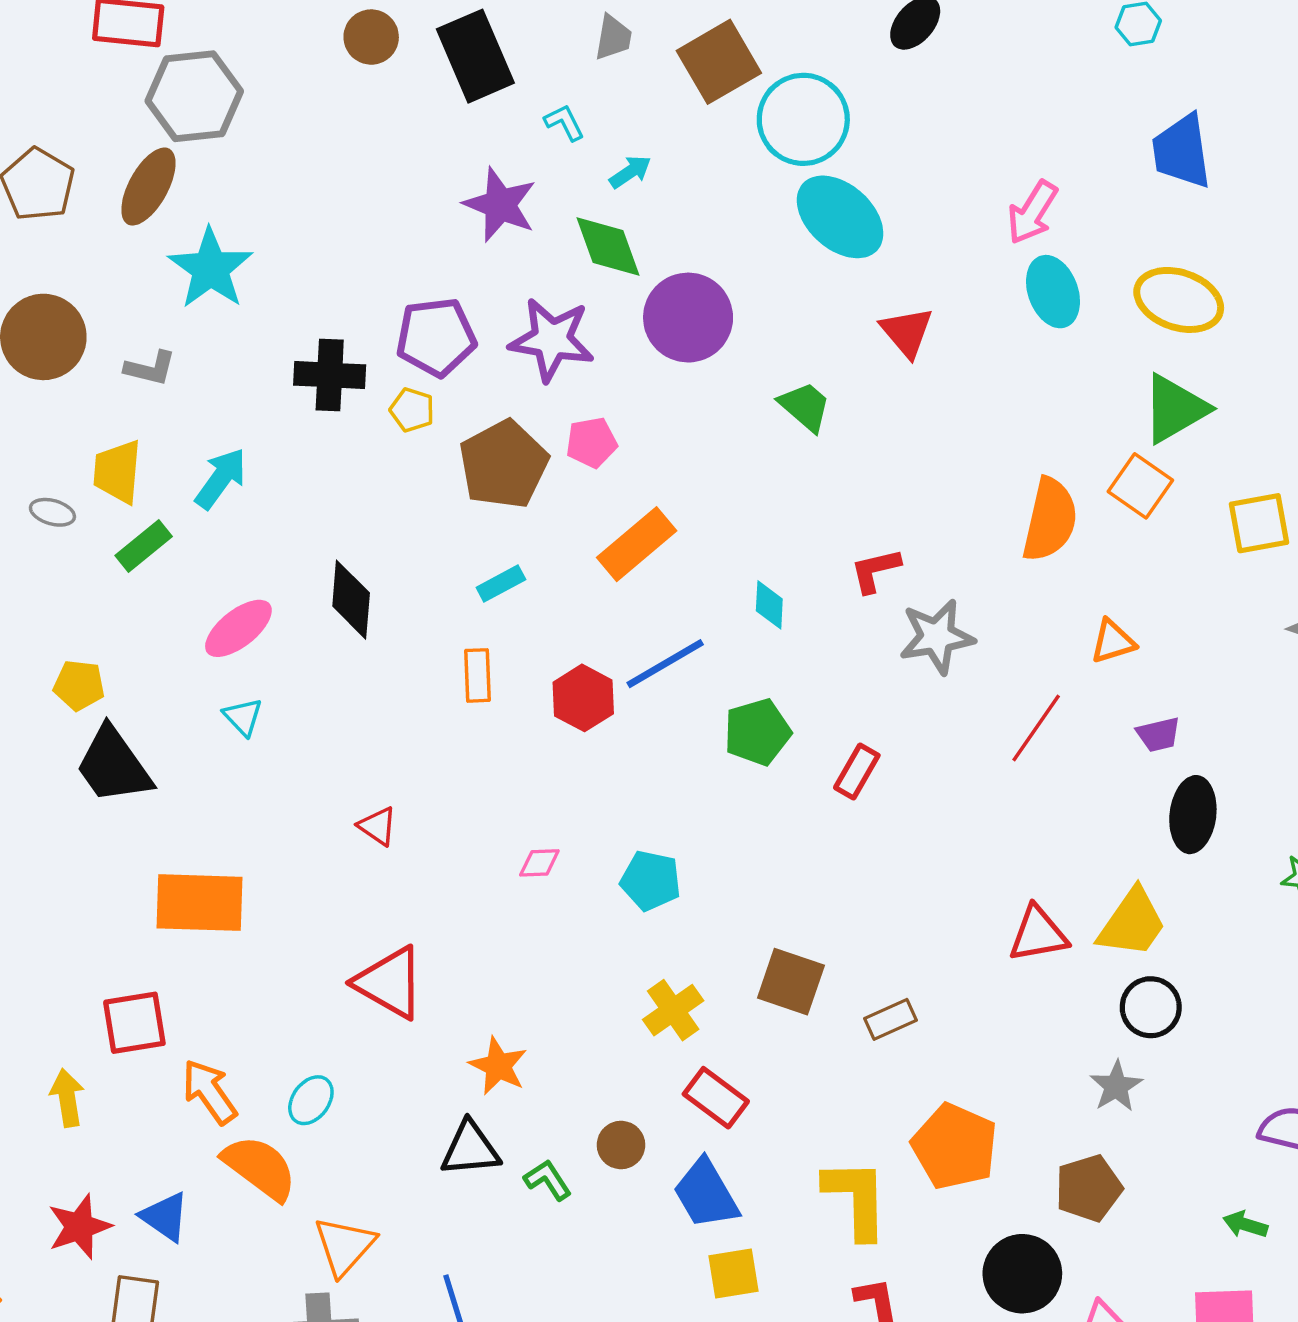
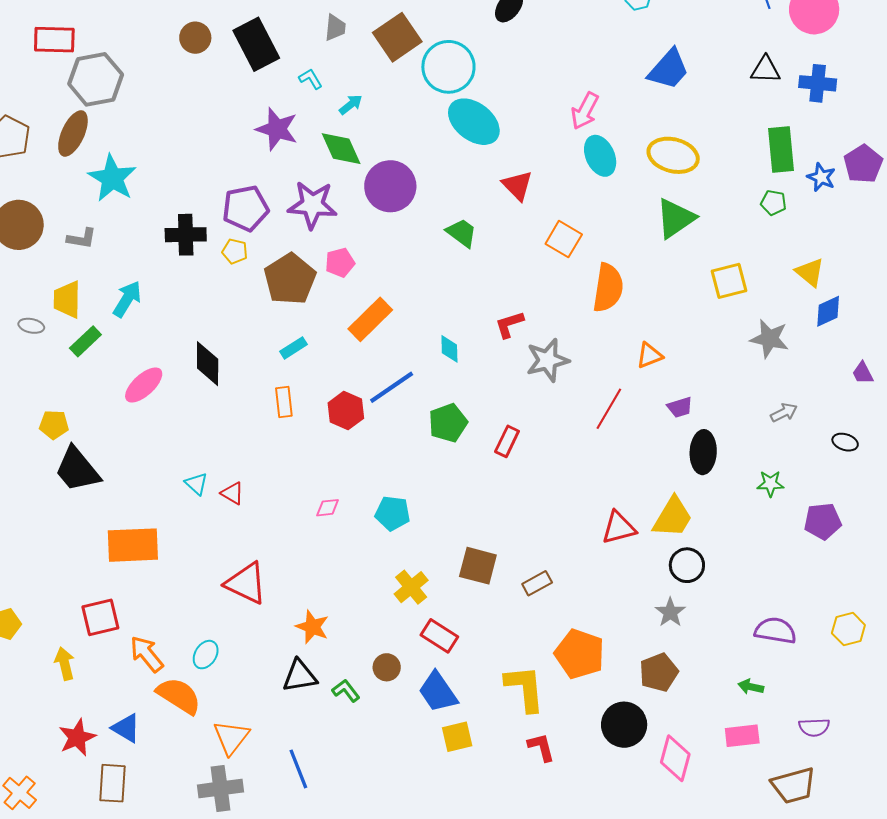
blue trapezoid: (1182, 151) -> (669, 69), turned -126
orange square: (1140, 486) -> (564, 239), moved
cyan triangle: (243, 717) -> (196, 484), moved

